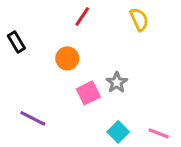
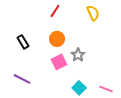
black rectangle: (16, 42) -> (23, 42), moved
orange circle: (67, 58) -> (57, 39), moved

